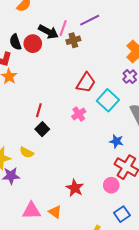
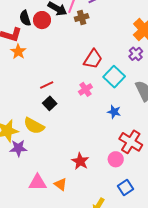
red line: (39, 110) -> (47, 85), turned 48
blue star: (116, 141) -> (114, 112), moved
yellow semicircle: (27, 152) -> (34, 126), size x1.5

